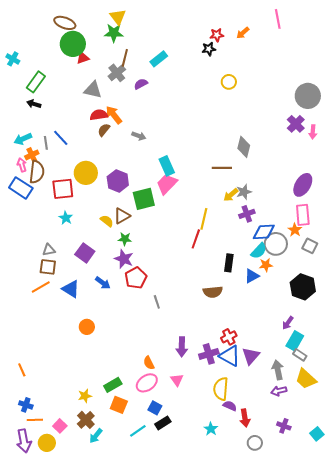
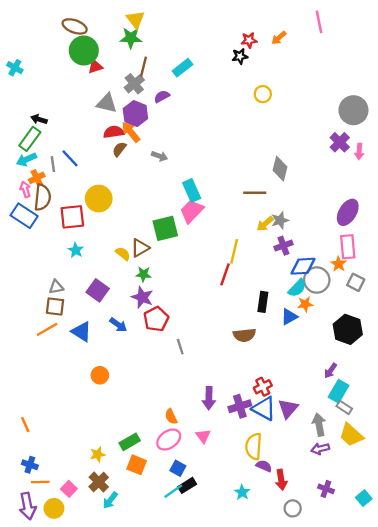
green rectangle: (36, 82) -> (30, 139), moved
purple hexagon: (118, 181) -> (135, 114), moved
cyan line: (138, 431) -> (173, 491), moved

